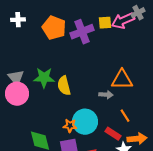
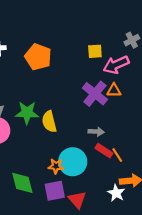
pink arrow: (123, 21) -> (116, 65), moved
purple cross: (82, 32) -> (95, 94), moved, turned -30
orange triangle: (122, 80) -> (114, 90), moved, size x0.6
red rectangle: (113, 134) -> (104, 151), moved

